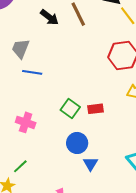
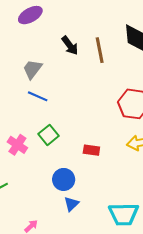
green square: (70, 109) -> (48, 135), moved

